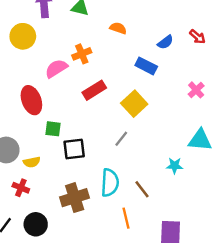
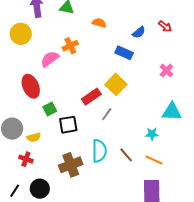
red rectangle: (94, 90) -> (91, 97), moved
green square: (53, 129) -> (50, 109), turned -32
orange line: (126, 218) -> (154, 160), moved, turned -48

